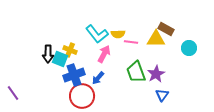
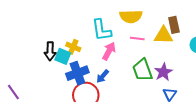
brown rectangle: (166, 29) -> (174, 25), turned 49
cyan L-shape: (97, 34) -> (102, 30), turned 30
yellow semicircle: (118, 34) -> (131, 16), moved, size x1.5

